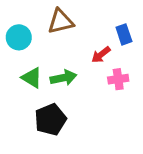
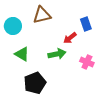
green arrow: (63, 78) -> (57, 54), moved
pink cross: (118, 79) -> (87, 62), moved, turned 32

